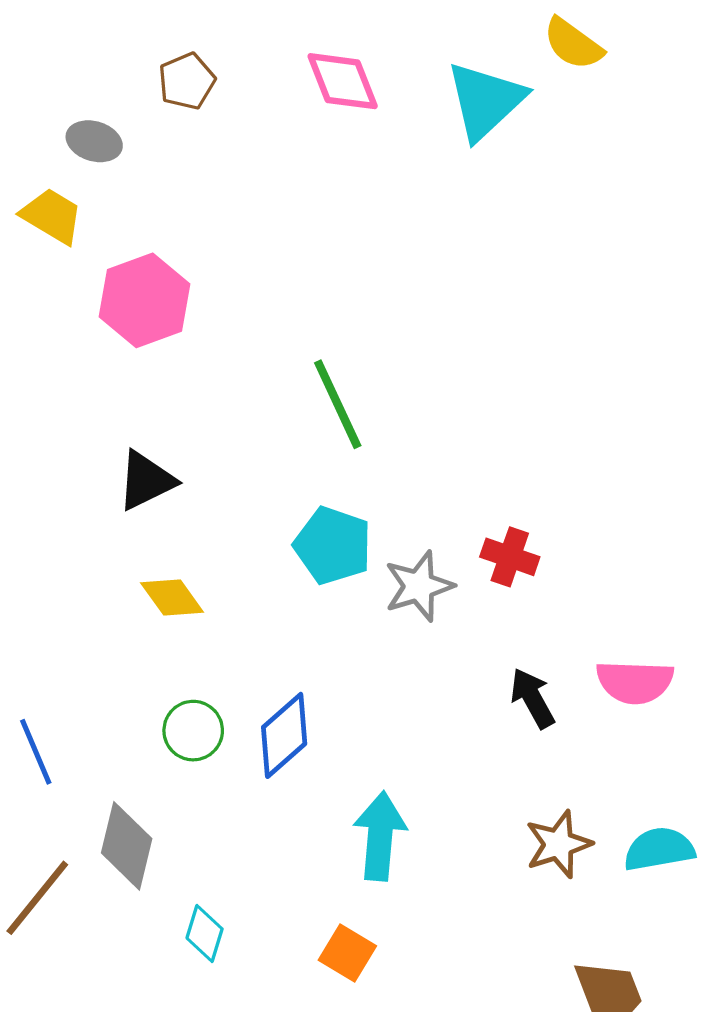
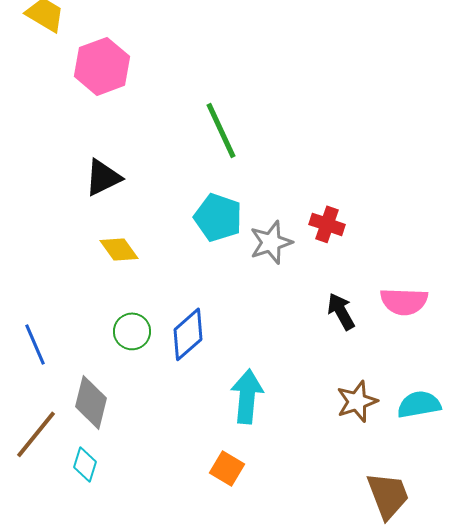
cyan diamond: (205, 934) -> (85, 464), moved

